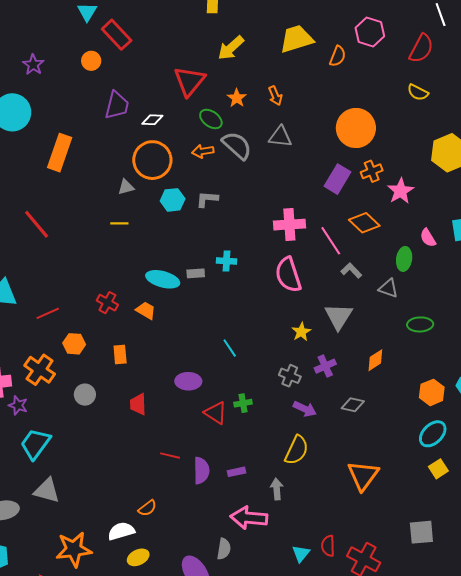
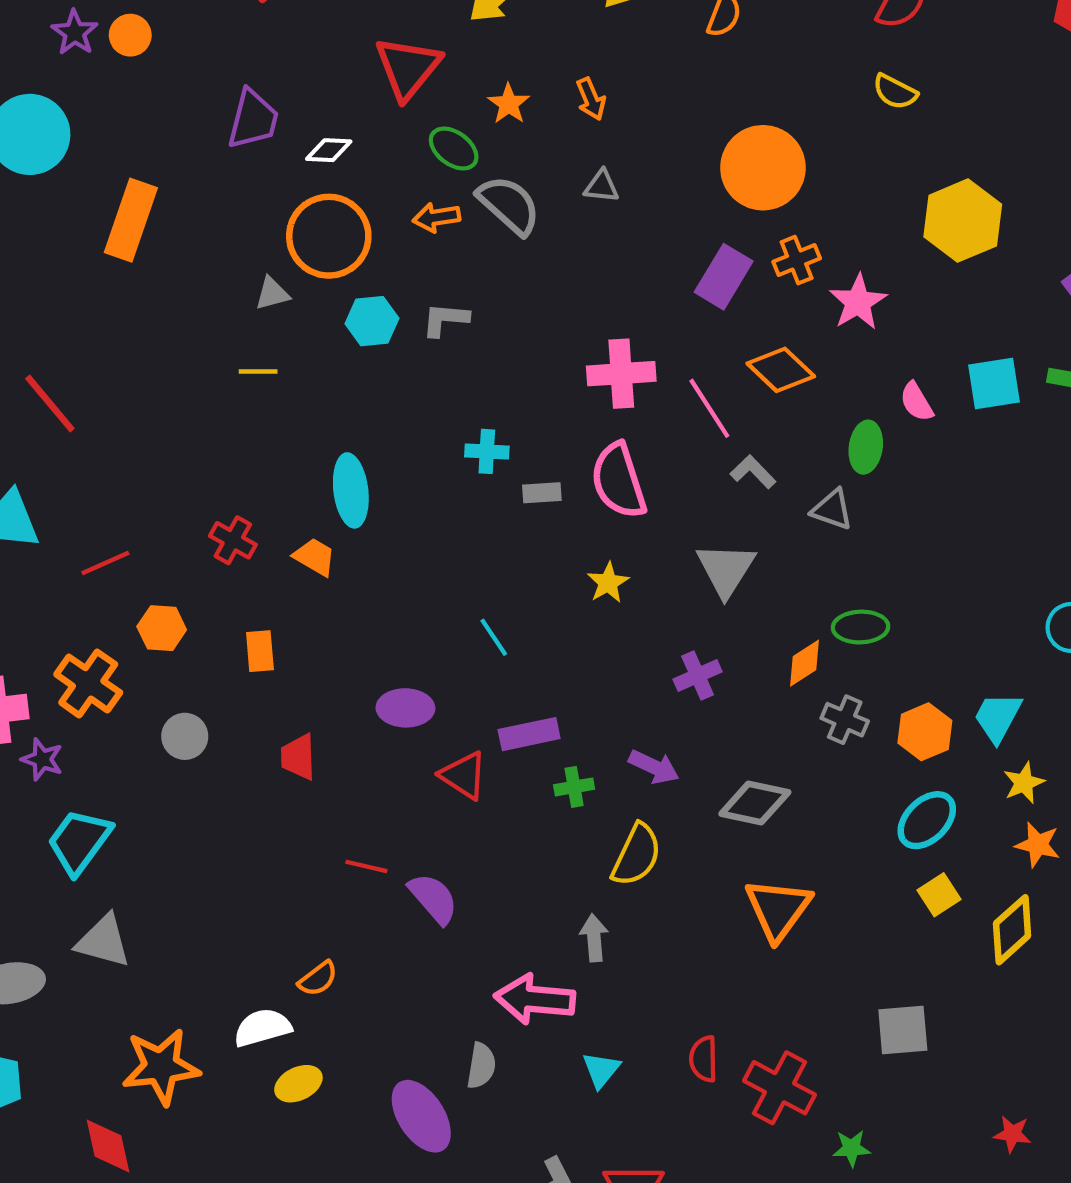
orange circle: (91, 61) -> (130, 35), moved
gray triangle: (280, 137) -> (602, 186), size x0.7
red line: (37, 224) -> (50, 404), moved
gray rectangle: (196, 273) -> (542, 493), moved
cyan ellipse: (163, 279) -> (351, 490), turned 68
green ellipse: (420, 324) -> (861, 627), moved
yellow star: (301, 332) -> (608, 583), moved
gray cross: (290, 376) -> (845, 720), moved
green cross: (243, 403) -> (574, 787), moved
gray diamond: (353, 405) -> (755, 803), moved, size x1.4
purple semicircle: (201, 471) -> (433, 898), turned -40
purple rectangle: (236, 472) -> (529, 734), moved, size x1.5
cyan triangle: (301, 553) -> (601, 1070), moved

